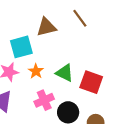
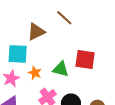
cyan square: (21, 47) -> (18, 54), turned 30
red square: (91, 82) -> (85, 59), moved

